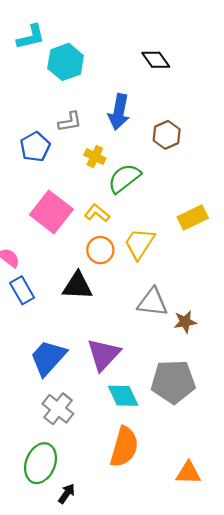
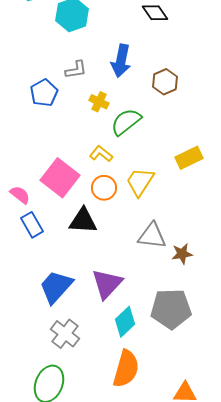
pink square: (51, 212) -> (60, 178), moved
cyan diamond: (123, 396) -> (125, 322), turned 72

